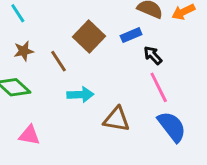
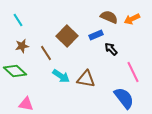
pink line: (159, 87) -> (133, 72), moved
cyan arrow: (80, 95) -> (61, 76), turned 36
brown triangle: (117, 119) -> (86, 79), moved

